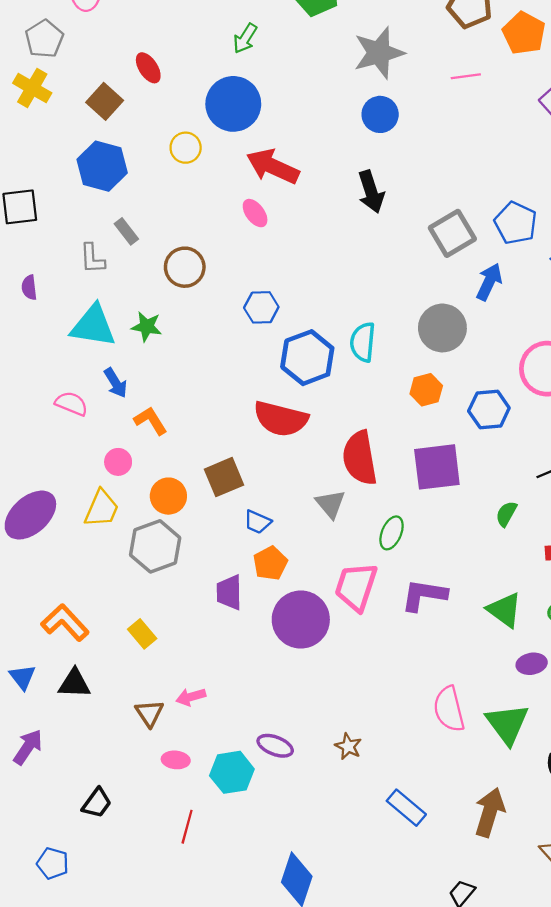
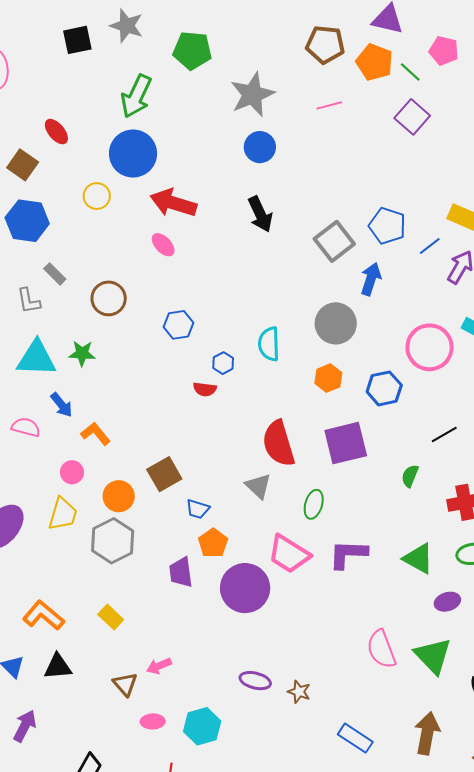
green arrow: (245, 38) -> (136, 96), size x1.6
blue hexagon: (307, 358) -> (223, 363), size x0.5
red semicircle: (281, 419) -> (205, 389), moved, size x0.5
pink trapezoid: (356, 587) -> (289, 554), turned -69
purple ellipse: (275, 746) -> (255, 681), moved

